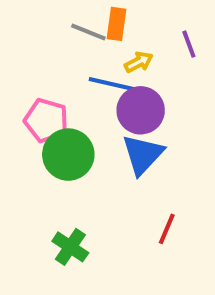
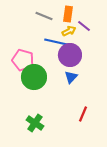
orange rectangle: (117, 24) -> (68, 14), moved
purple line: (189, 44) -> (84, 26), moved, turned -32
blue triangle: (143, 155) -> (71, 77), size x0.6

